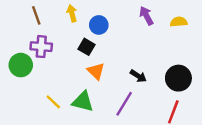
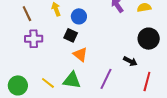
green circle: (21, 65) -> (18, 85), moved
black arrow: (138, 76) -> (130, 61), moved
black circle: (178, 78) -> (149, 39), moved

